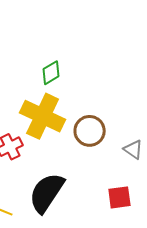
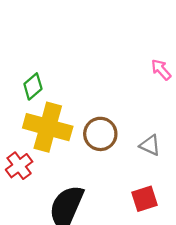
green diamond: (51, 73) -> (33, 86), moved

